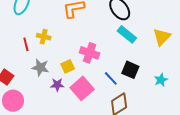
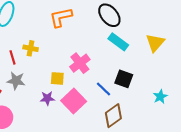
pink cross: (90, 53) -> (80, 63), turned 36
yellow square: (68, 66) -> (57, 78), turned 32
gray star: (40, 67) -> (16, 81), moved
cyan star: (161, 80) -> (160, 97), moved

